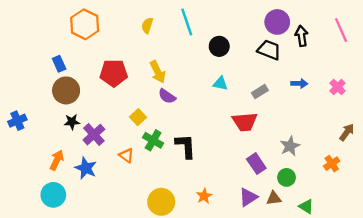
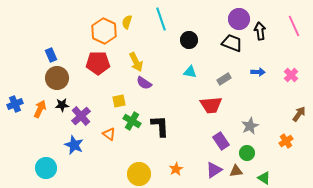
orange hexagon: (85, 24) -> (104, 31), moved
yellow square: (138, 117) -> (119, 101), turned 32
orange arrow: (57, 160) -> (40, 109), moved

